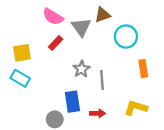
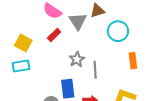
yellow square: (22, 53) -> (23, 43), turned 36
cyan rectangle: (20, 78) -> (21, 66), turned -42

